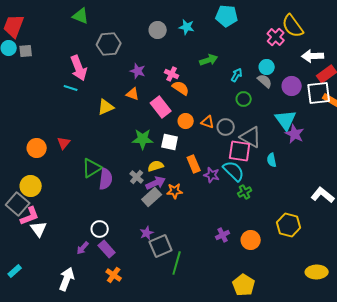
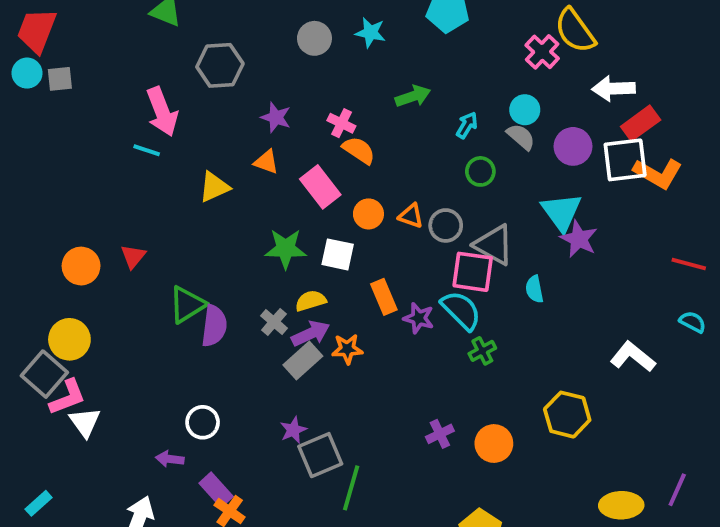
purple arrow: (83, 248) -> (170, 459), turned 56
purple rectangle: (107, 249) -> (216, 490), moved

